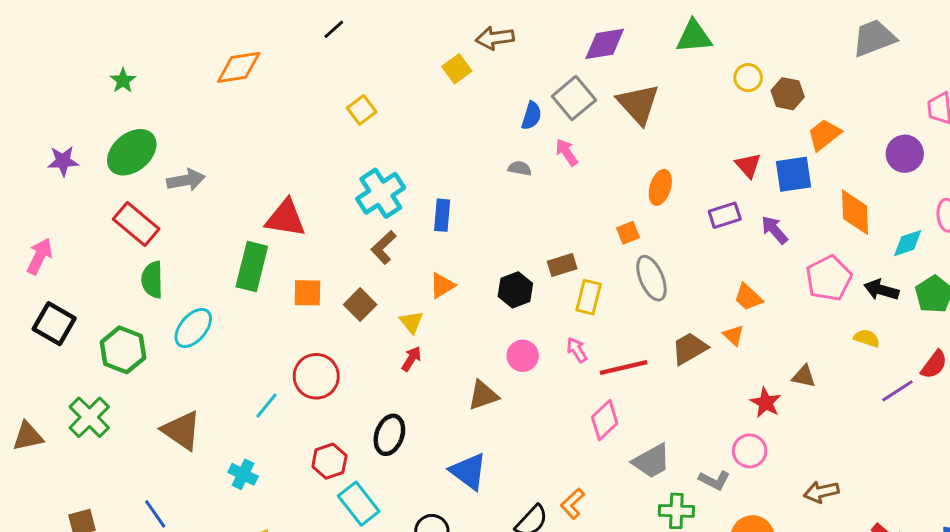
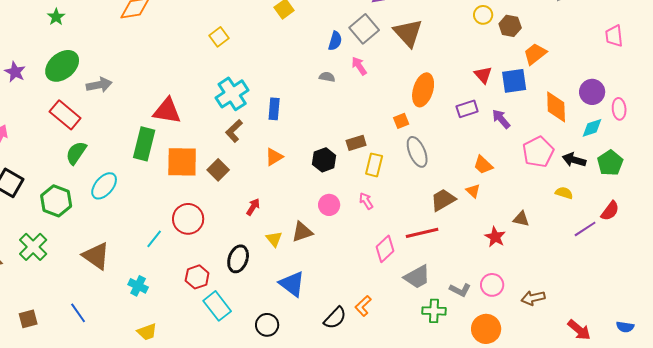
purple circle: (905, 154) -> (592, 92), moved
purple star: (63, 161) -> (15, 72), turned 30
orange ellipse: (660, 187) -> (423, 90), size x1.4
green semicircle: (152, 280) -> (76, 153), turned 35
orange square: (307, 293) -> (182, 162), size x1.6
yellow triangle: (411, 322) -> (274, 239), moved
red line: (624, 367) -> (422, 233), moved
pink circle: (750, 451) -> (492, 285), moved

